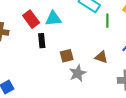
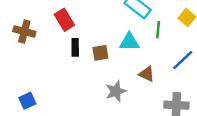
cyan triangle: (53, 18) -> (129, 42), moved
brown square: (67, 56) -> (100, 53), moved

